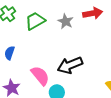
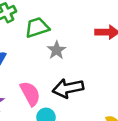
gray star: (66, 21) -> (57, 50), moved

